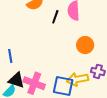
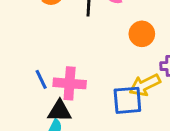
pink cross: (34, 83) -> (70, 83), moved

